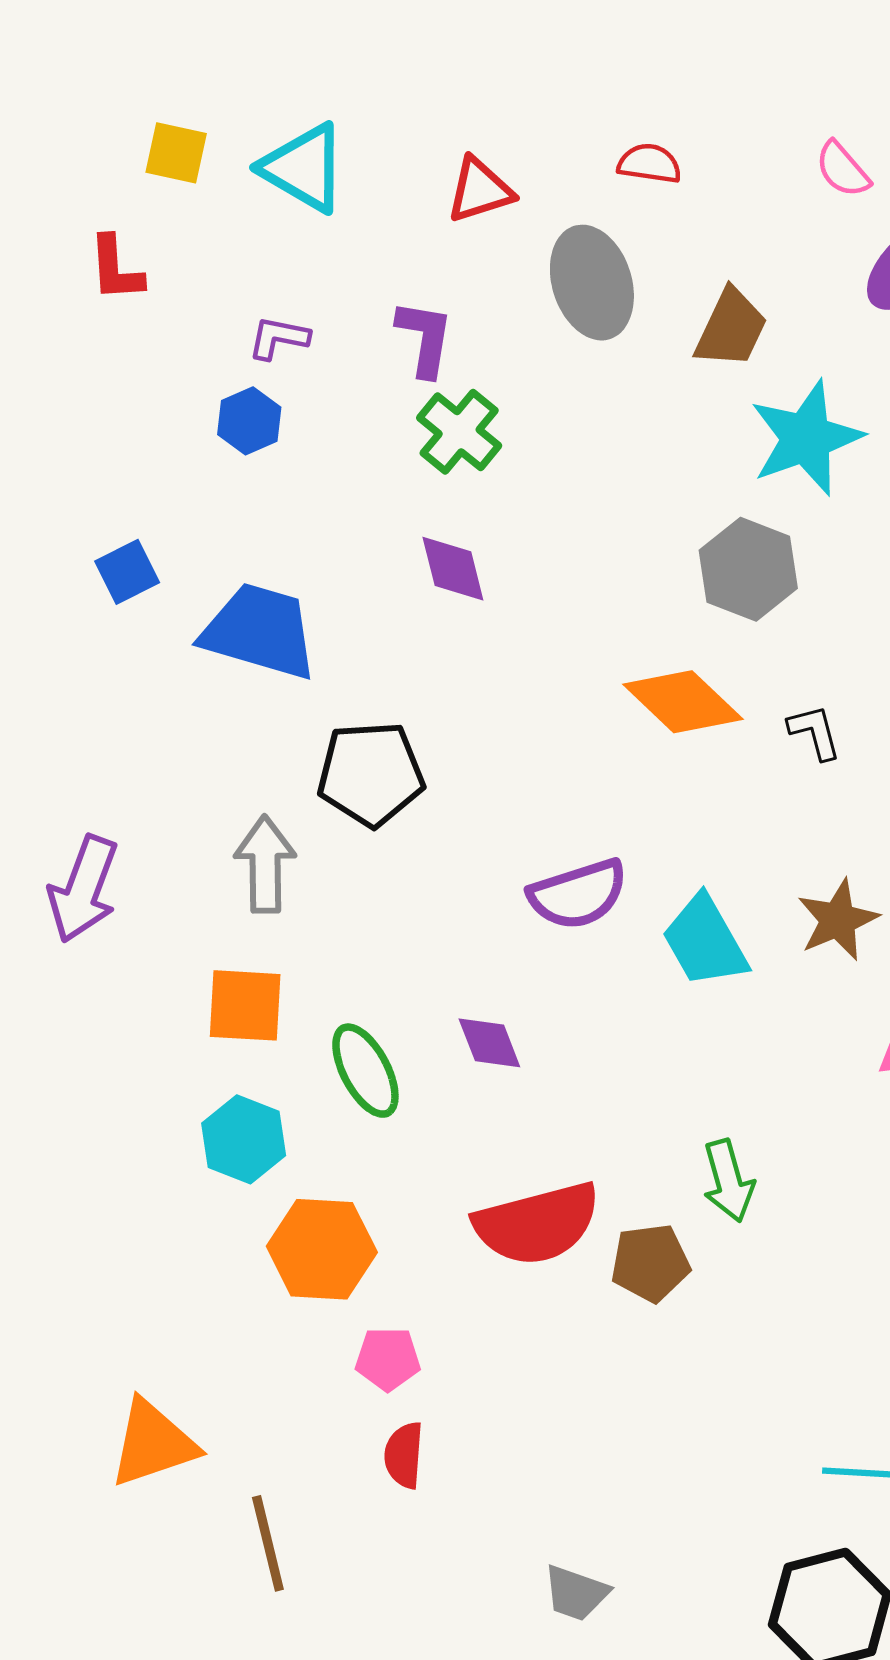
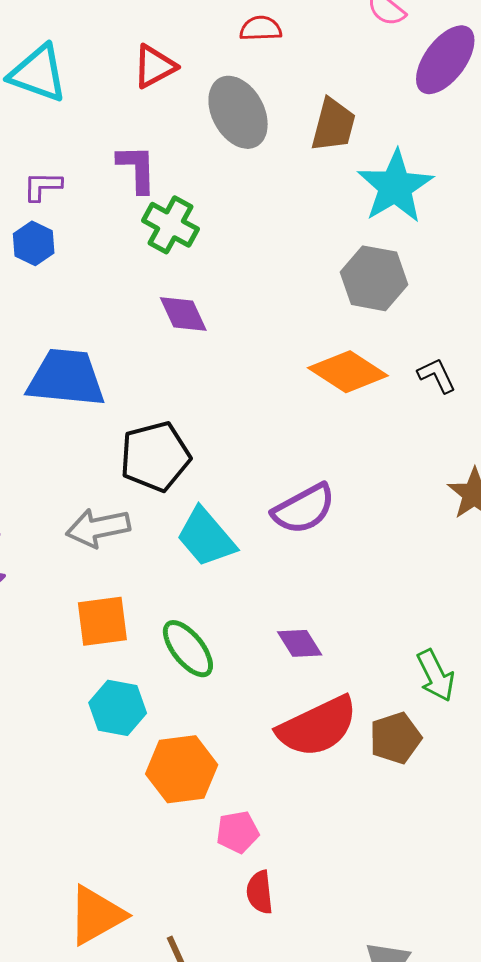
gray arrow: (265, 864) -> (98, 528), turned -90
cyan trapezoid: (705, 941) -> (206, 537), moved
purple diamond: (489, 1043) -> (300, 643), moved

